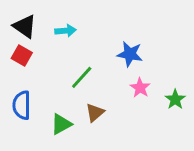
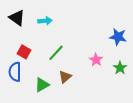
blue star: (130, 54) -> (118, 37), moved
red square: (22, 56) -> (24, 52), moved

